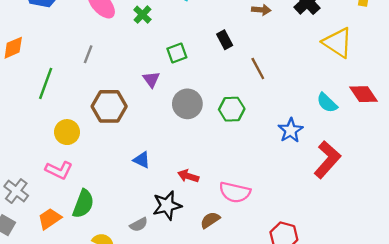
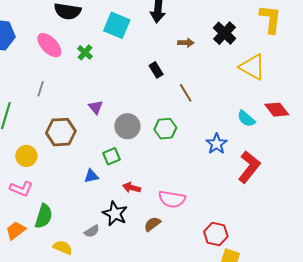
green square: (177, 53) -> (112, 156), moved
blue triangle: (142, 160) -> (91, 176), turned -35
black star: (167, 205) -> (115, 214), turned -30

